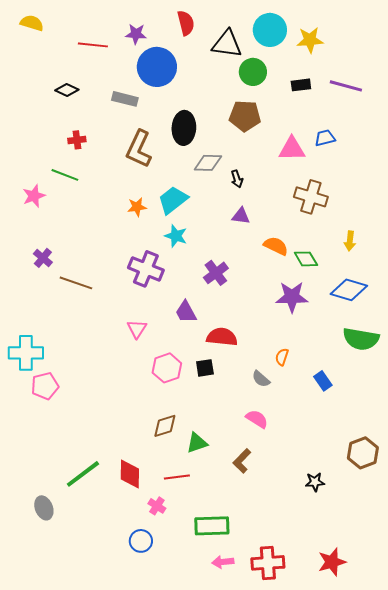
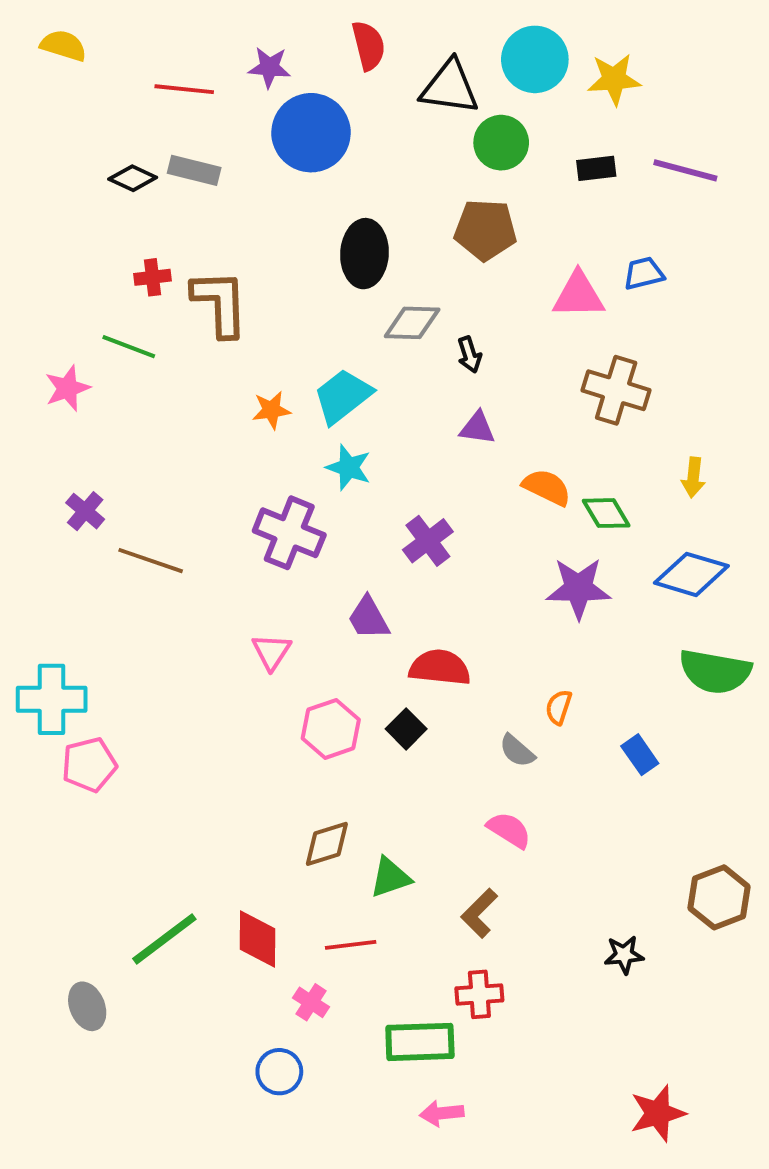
gray rectangle: (125, 99) -> (194, 170), moved
brown L-shape: (139, 149) -> (220, 303), moved, turned 153
black square: (205, 368) -> (406, 729), turned -36
red cross: (268, 563) -> (479, 994), moved, size x0.7

